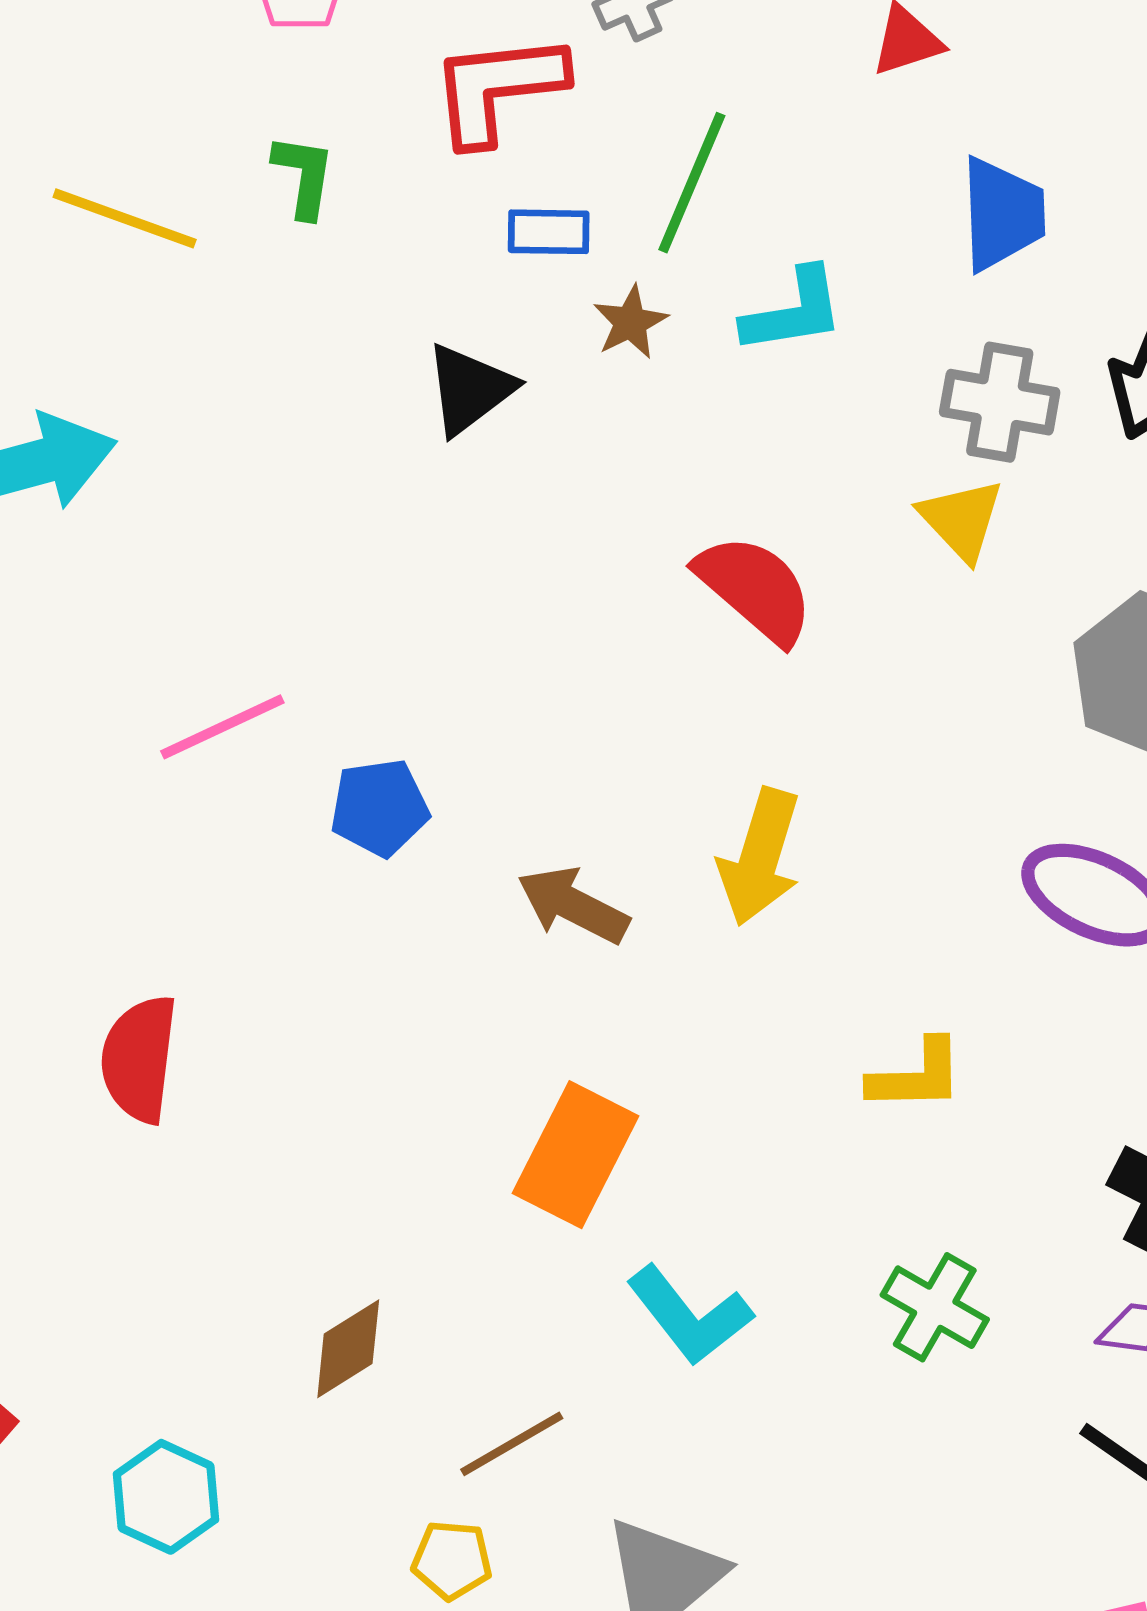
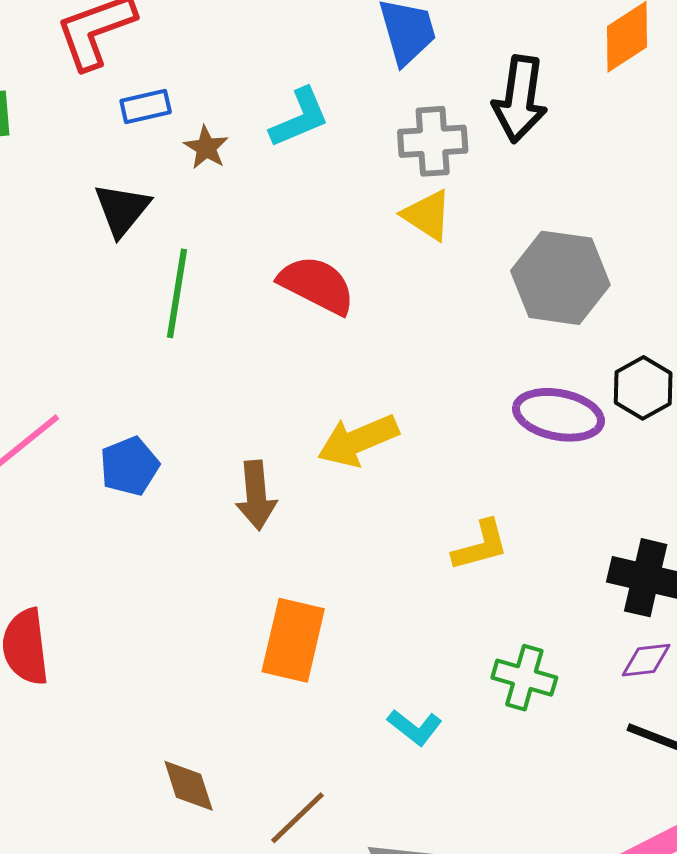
green line: (692, 183) -> (177, 293), moved
yellow arrow: (760, 857) -> (358, 441), turned 64
brown arrow: (573, 905) -> (256, 495), turned -108
cyan L-shape: (690, 1315) -> (415, 727), moved, size x0.7
brown diamond: (348, 1349) -> (189, 786), turned -62

